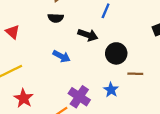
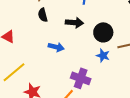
black semicircle: (56, 18) -> (43, 15), turned 88
blue star: (111, 90) -> (103, 56), moved

